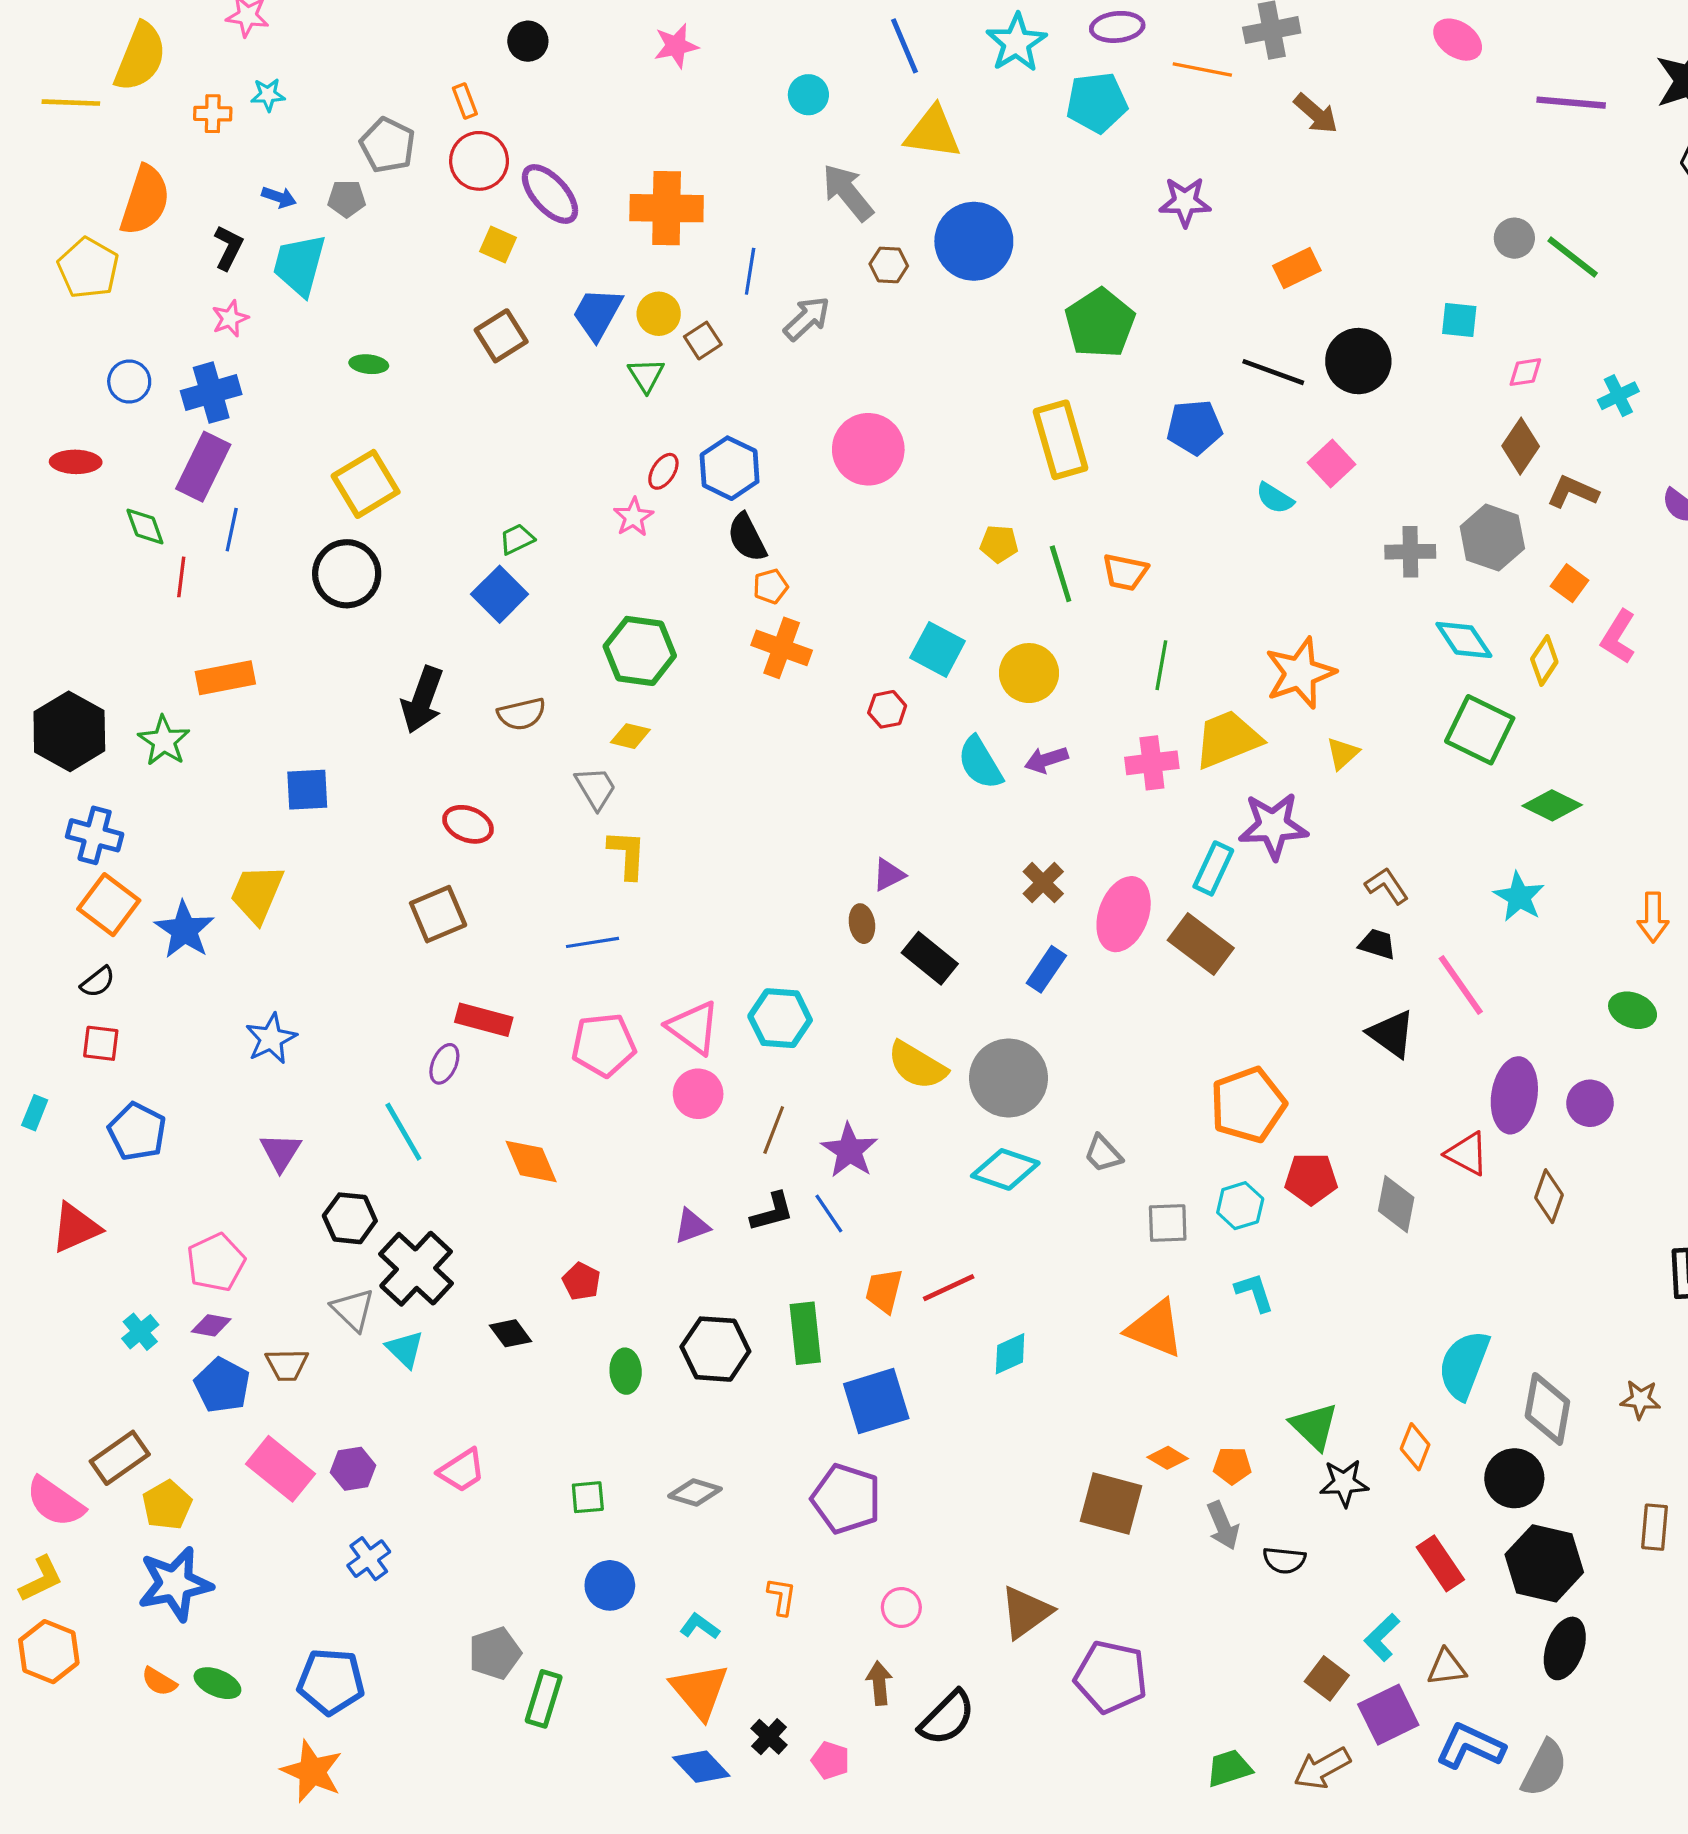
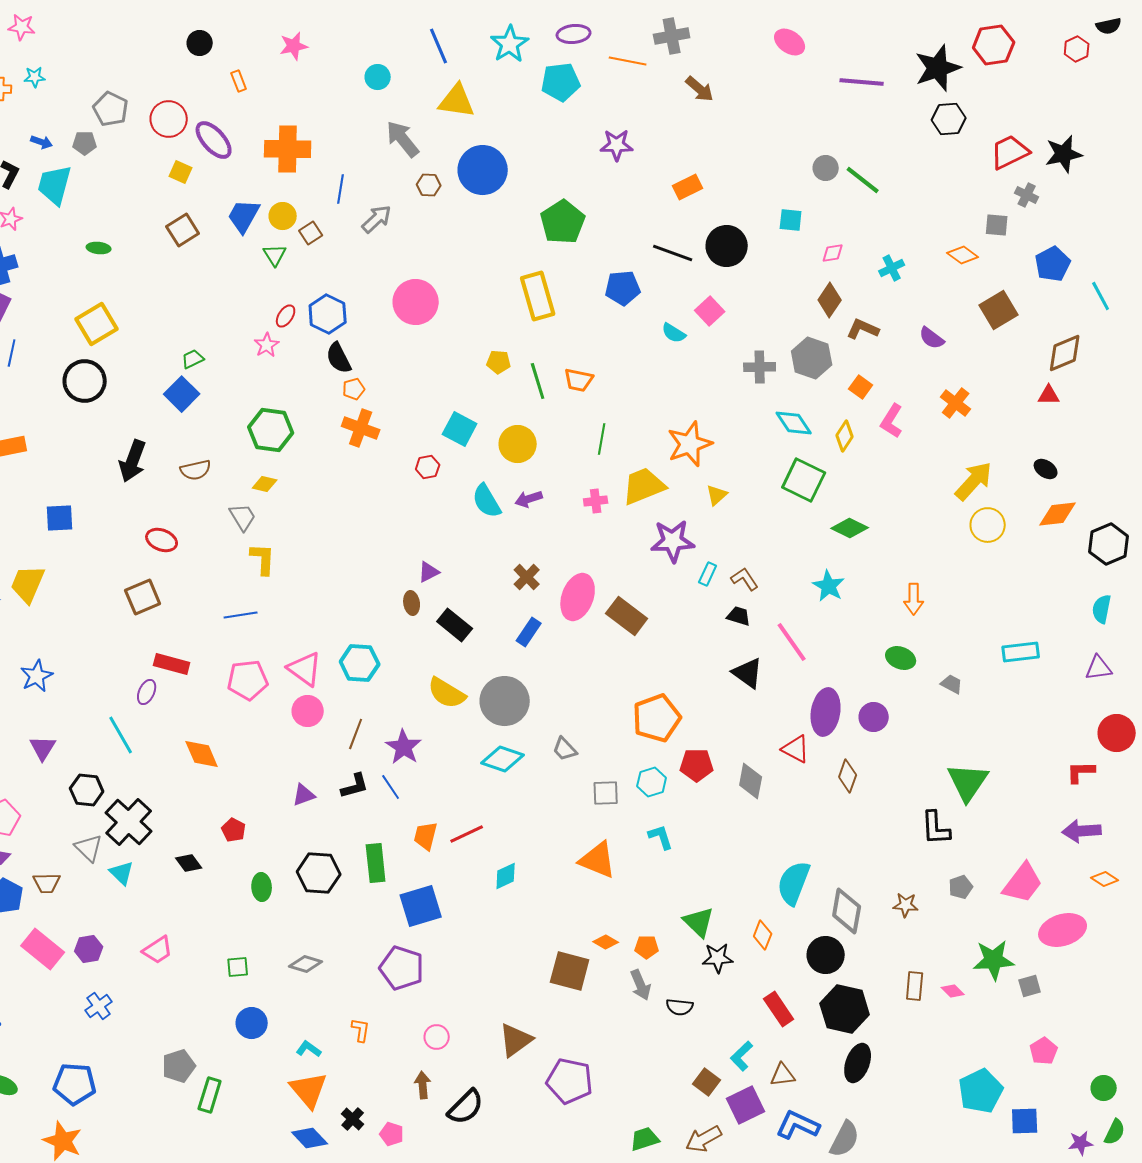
orange rectangle: (465, 101) -> (239, 81), moved
pink cross: (1152, 763) -> (596, 501), size x0.7
cyan rectangle: (1213, 868) -> (708, 574), moved, size x0.7

